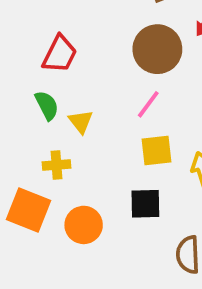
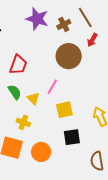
pink line: (148, 104) -> (52, 87), moved
yellow square: (156, 150) -> (64, 110), moved
yellow cross: (57, 165) -> (23, 122), turned 32

